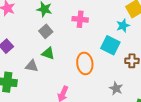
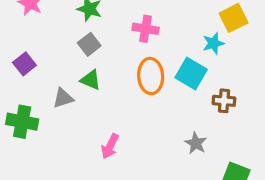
orange ellipse: (85, 63) -> (151, 76), moved
gray triangle: (32, 66) -> (63, 98), turned -32

